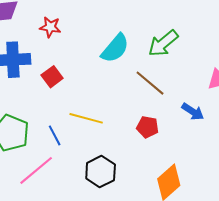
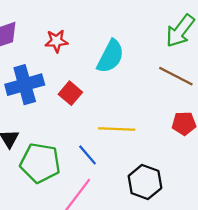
cyan semicircle: (115, 48) -> (110, 56), moved

